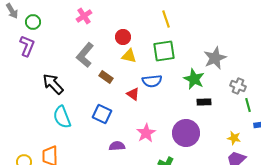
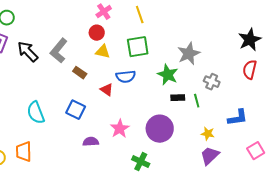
pink cross: (84, 16) -> (104, 12), moved
black arrow: (53, 84) -> (28, 52), moved
green line: (248, 105) -> (197, 101), moved

